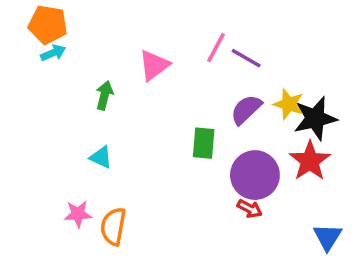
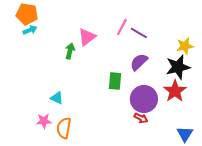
green arrow: (104, 95) -> (70, 51), moved
yellow star: (289, 104) -> (185, 46), moved, turned -30
cyan triangle: (101, 157) -> (57, 98), moved

